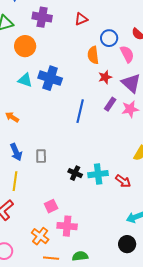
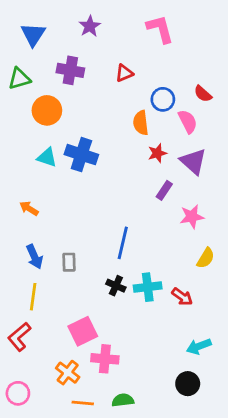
pink star: (130, 109) -> (192, 217), moved
blue line: (80, 111) -> (123, 243), moved
pink square: (51, 206) -> (83, 331), size x1.5

